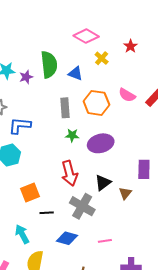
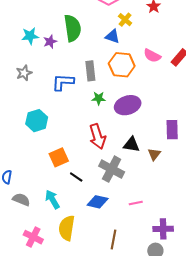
blue triangle: (75, 73) -> (113, 36), moved
blue L-shape: (20, 126) -> (63, 82), moved
black triangle: (103, 183) -> (131, 144), turned 48
black line: (47, 213) -> (76, 177), turned 40

